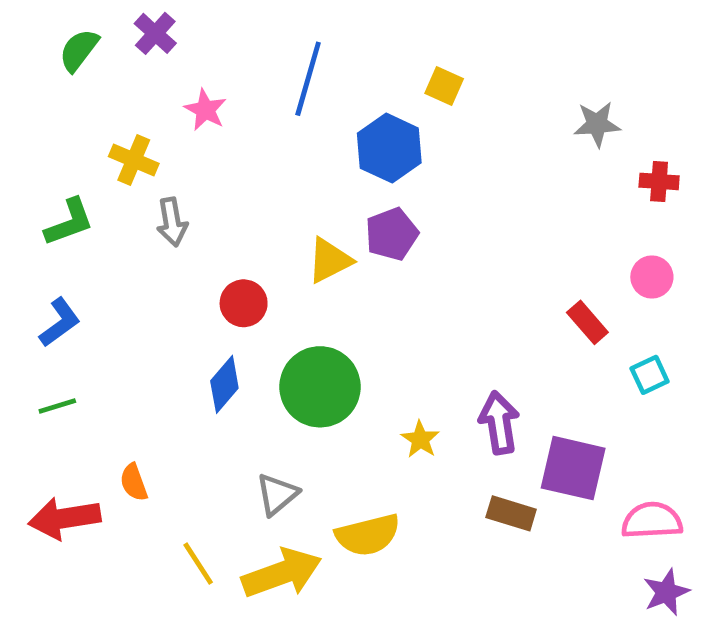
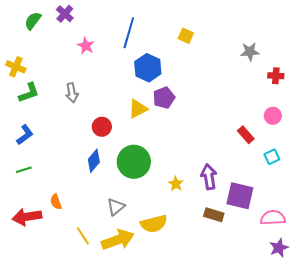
blue hexagon: (389, 148) -> (148, 68), moved
yellow cross: (134, 160) -> (16, 67), moved

